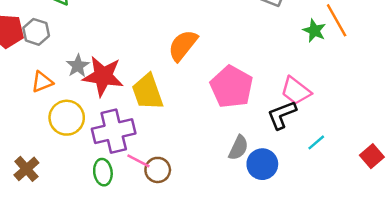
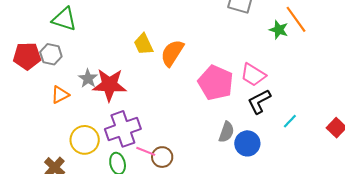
pink trapezoid: (296, 91) -> (253, 75), moved
yellow trapezoid: (148, 92) -> (143, 44), moved, size x0.7
yellow circle: (67, 118) -> (85, 140), moved

